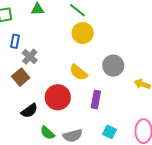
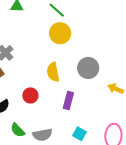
yellow semicircle: (79, 72) -> (53, 72), turned 36
red circle: (58, 97) -> (30, 95), size x0.6

